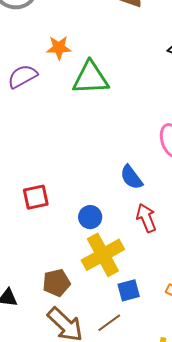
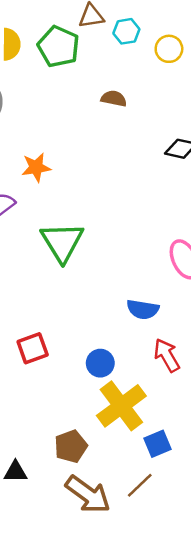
green triangle: (90, 78) -> (62, 242), moved, turned -51
blue semicircle: (131, 177) -> (143, 309), turned -36

